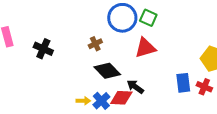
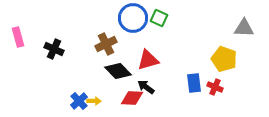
brown cross: (95, 44) -> (106, 44), size x1.5
red triangle: (145, 48) -> (148, 60), moved
blue cross: (101, 101) -> (79, 101), moved

